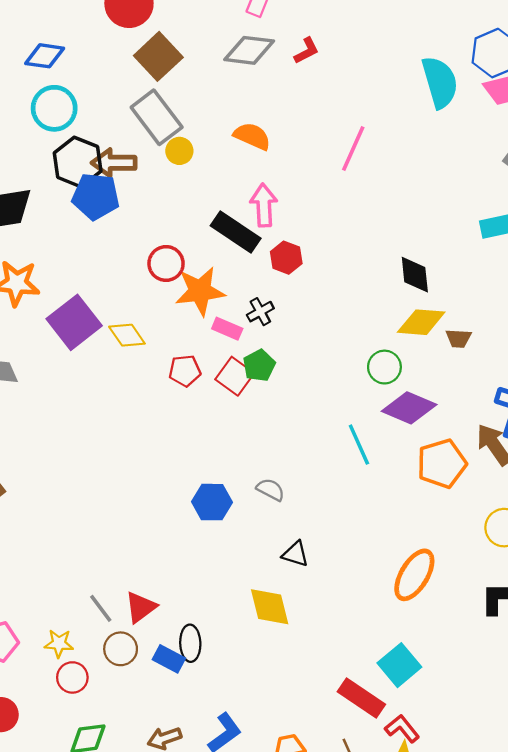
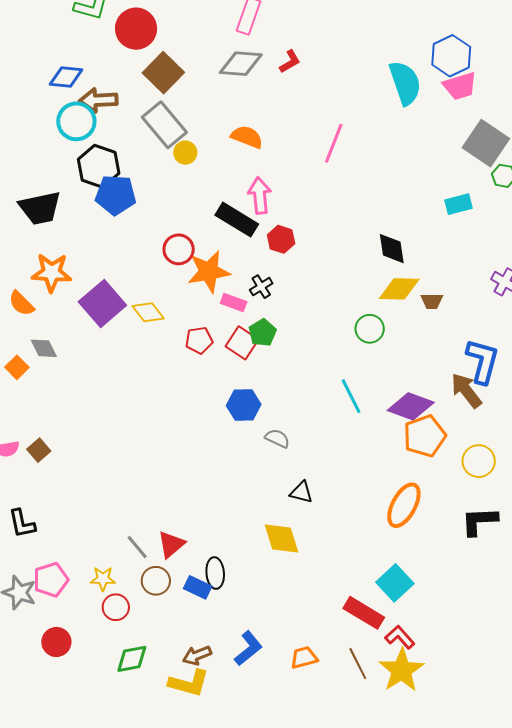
brown arrow: (114, 163) -> (98, 100), moved
purple diamond: (409, 408) -> (411, 406), moved
orange pentagon: (442, 464) -> (425, 436), moved
blue hexagon: (212, 502) -> (244, 405), moved

